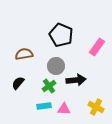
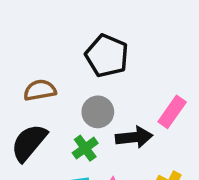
pink rectangle: (97, 47) -> (172, 112), moved
black semicircle: (18, 83) -> (29, 143), size x1.6

